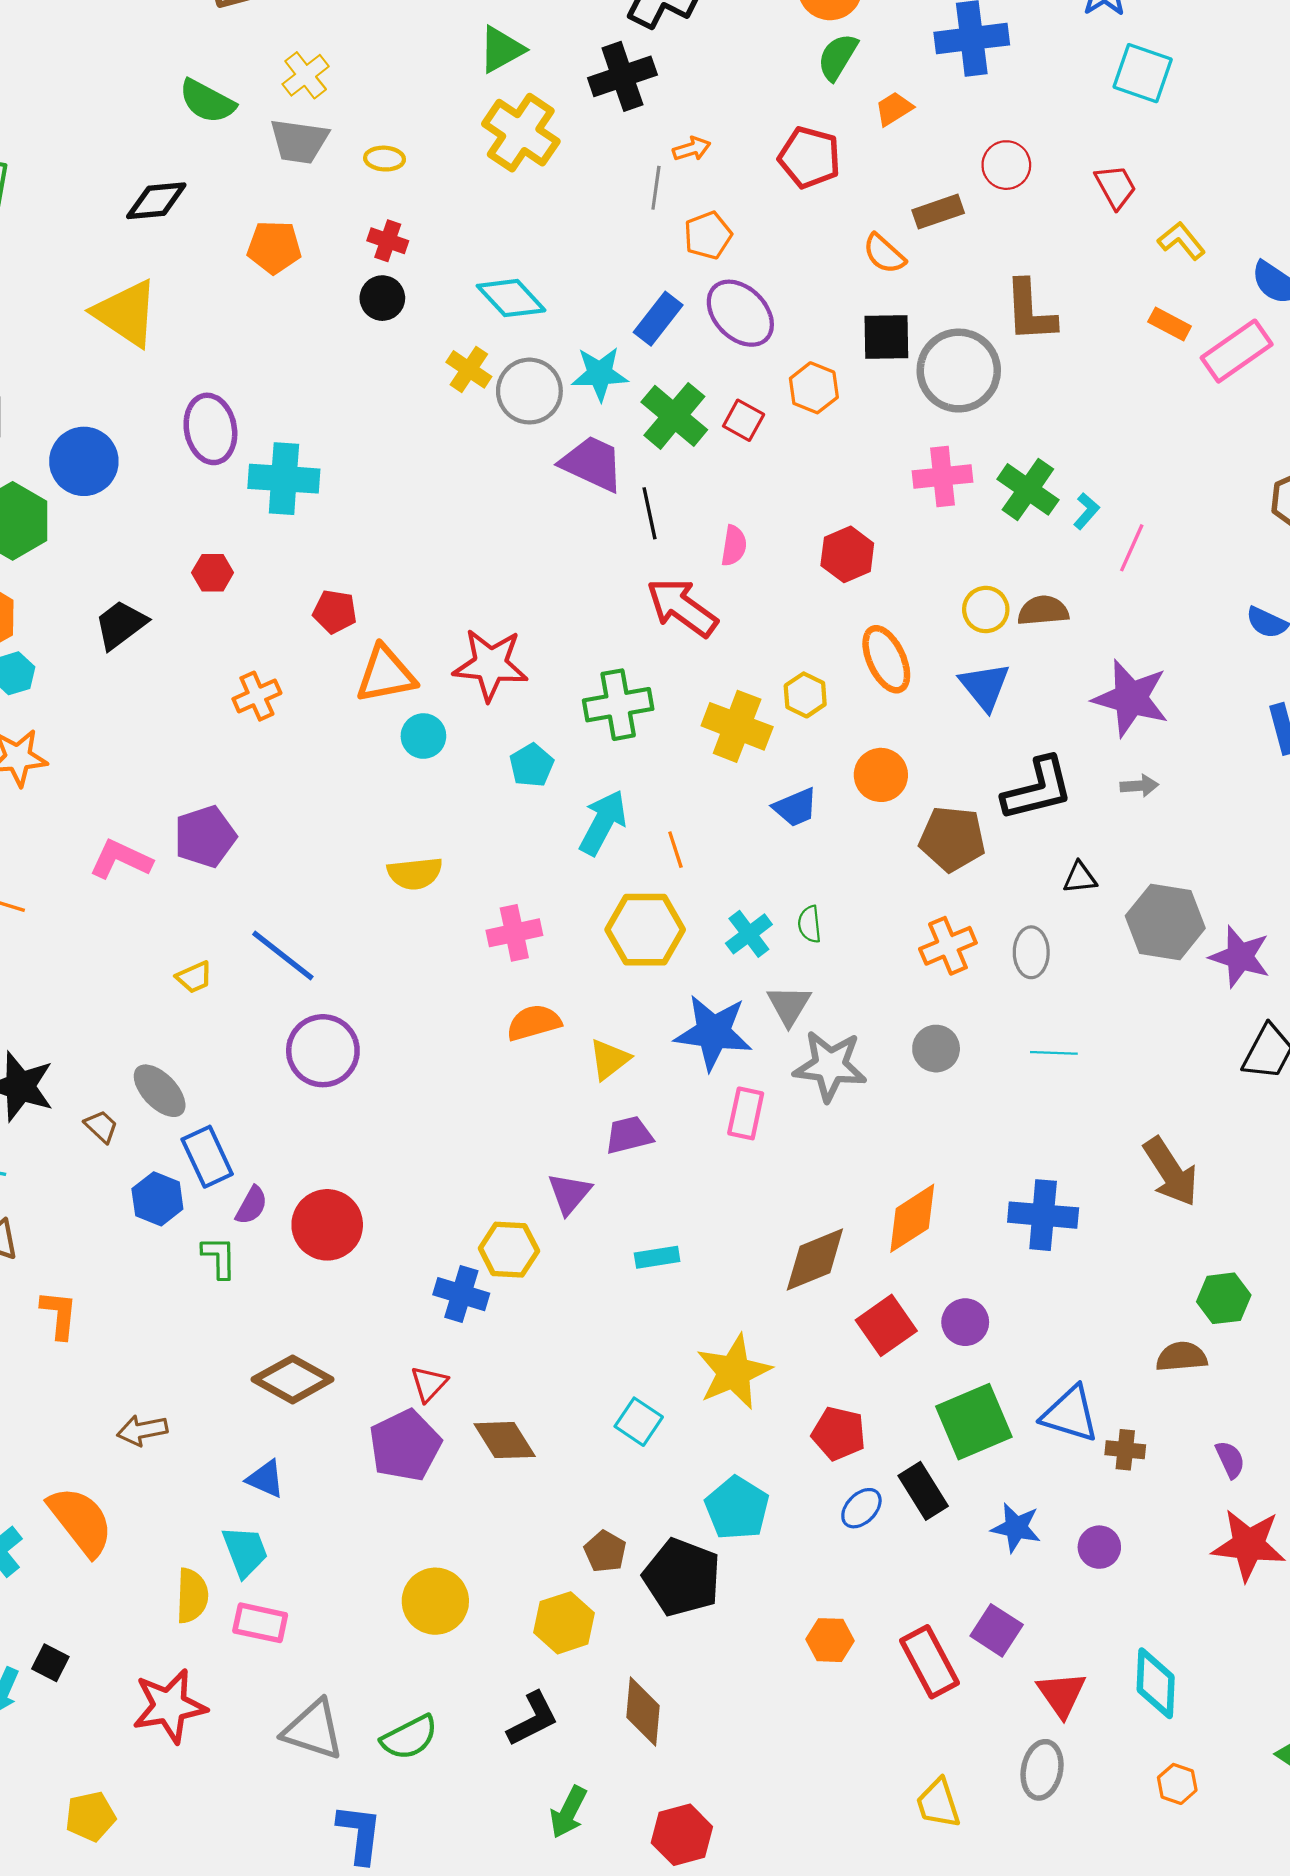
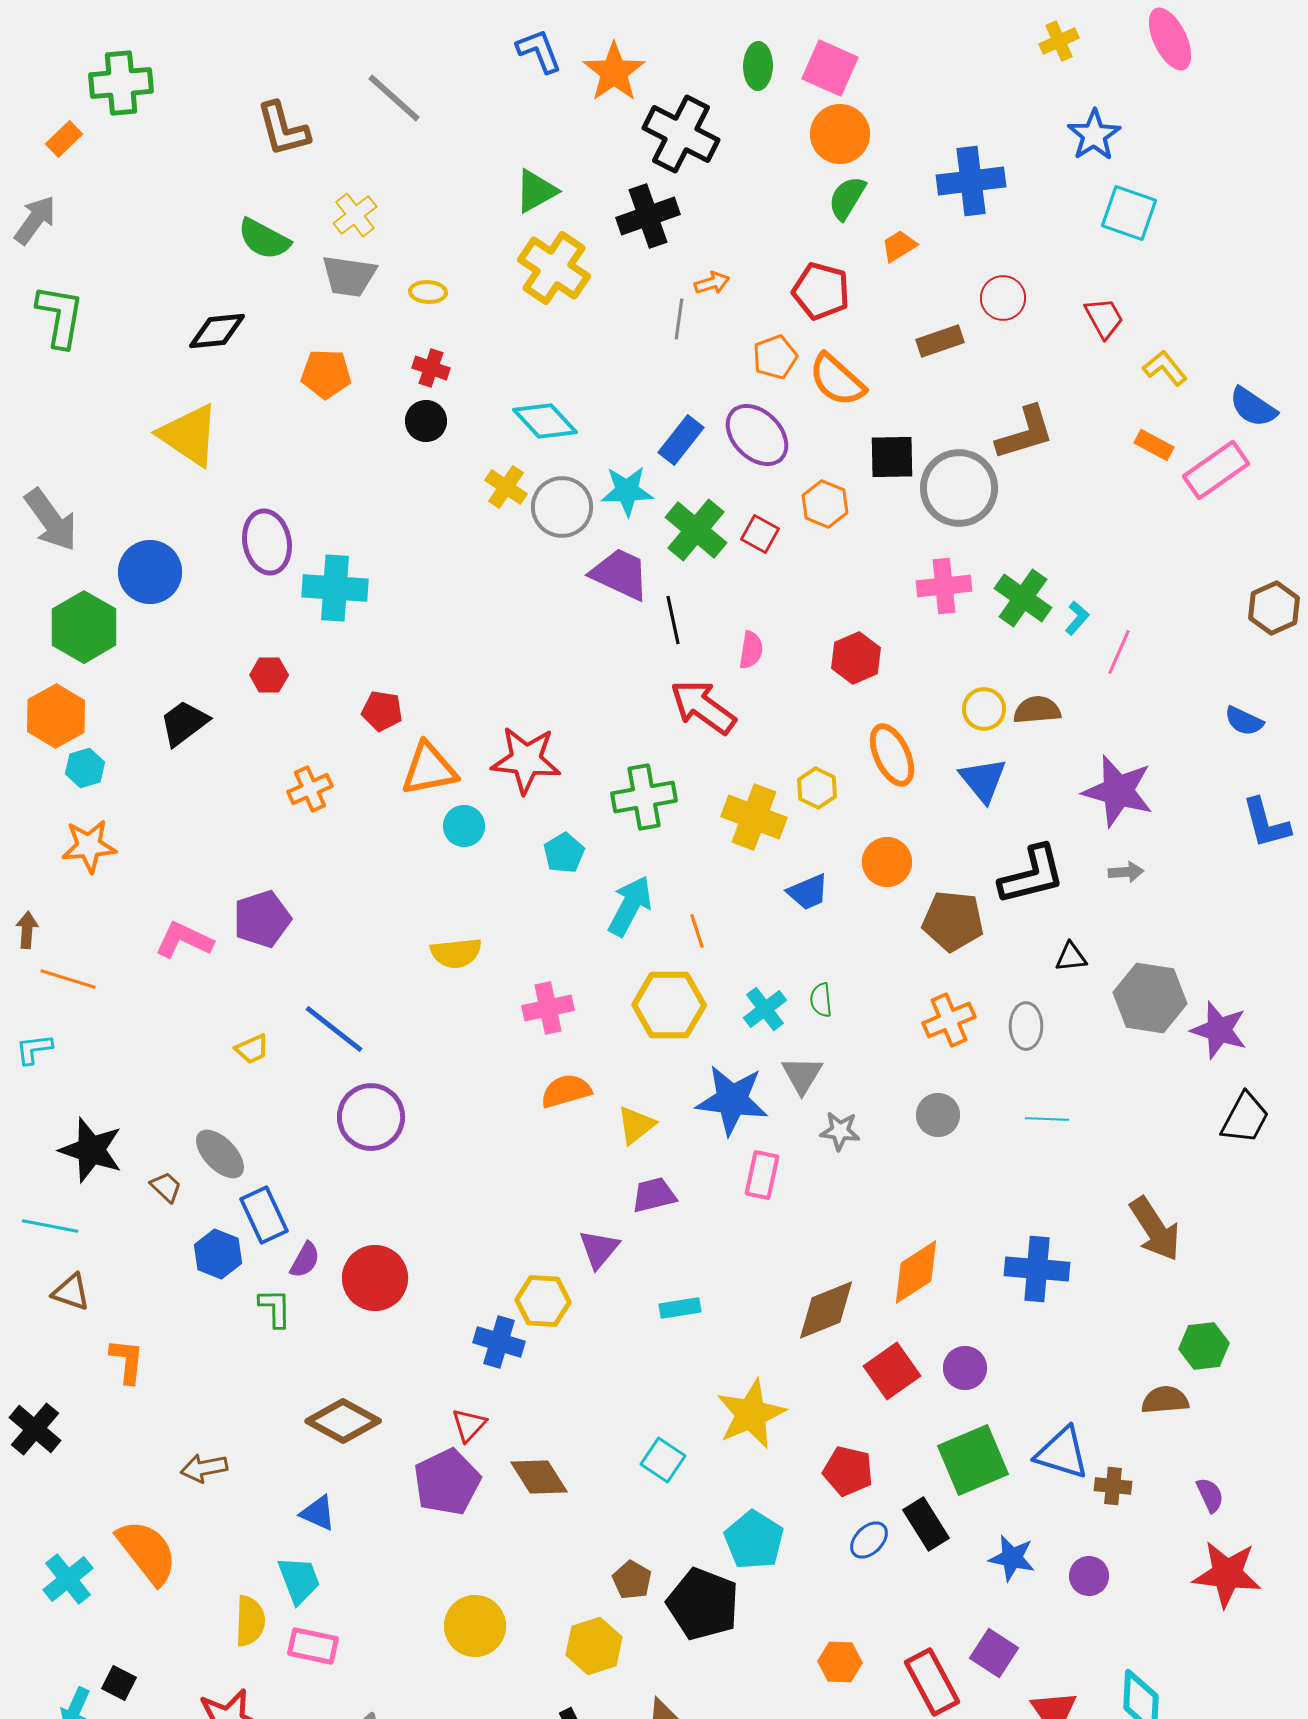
orange pentagon: (708, 235) -> (775, 357), moved
orange semicircle: (884, 254) -> (837, 380), moved, size x1.4
brown L-shape: (1030, 311) -> (1025, 433), turned -104
gray star: (830, 1066) -> (840, 1131), size x0.6

